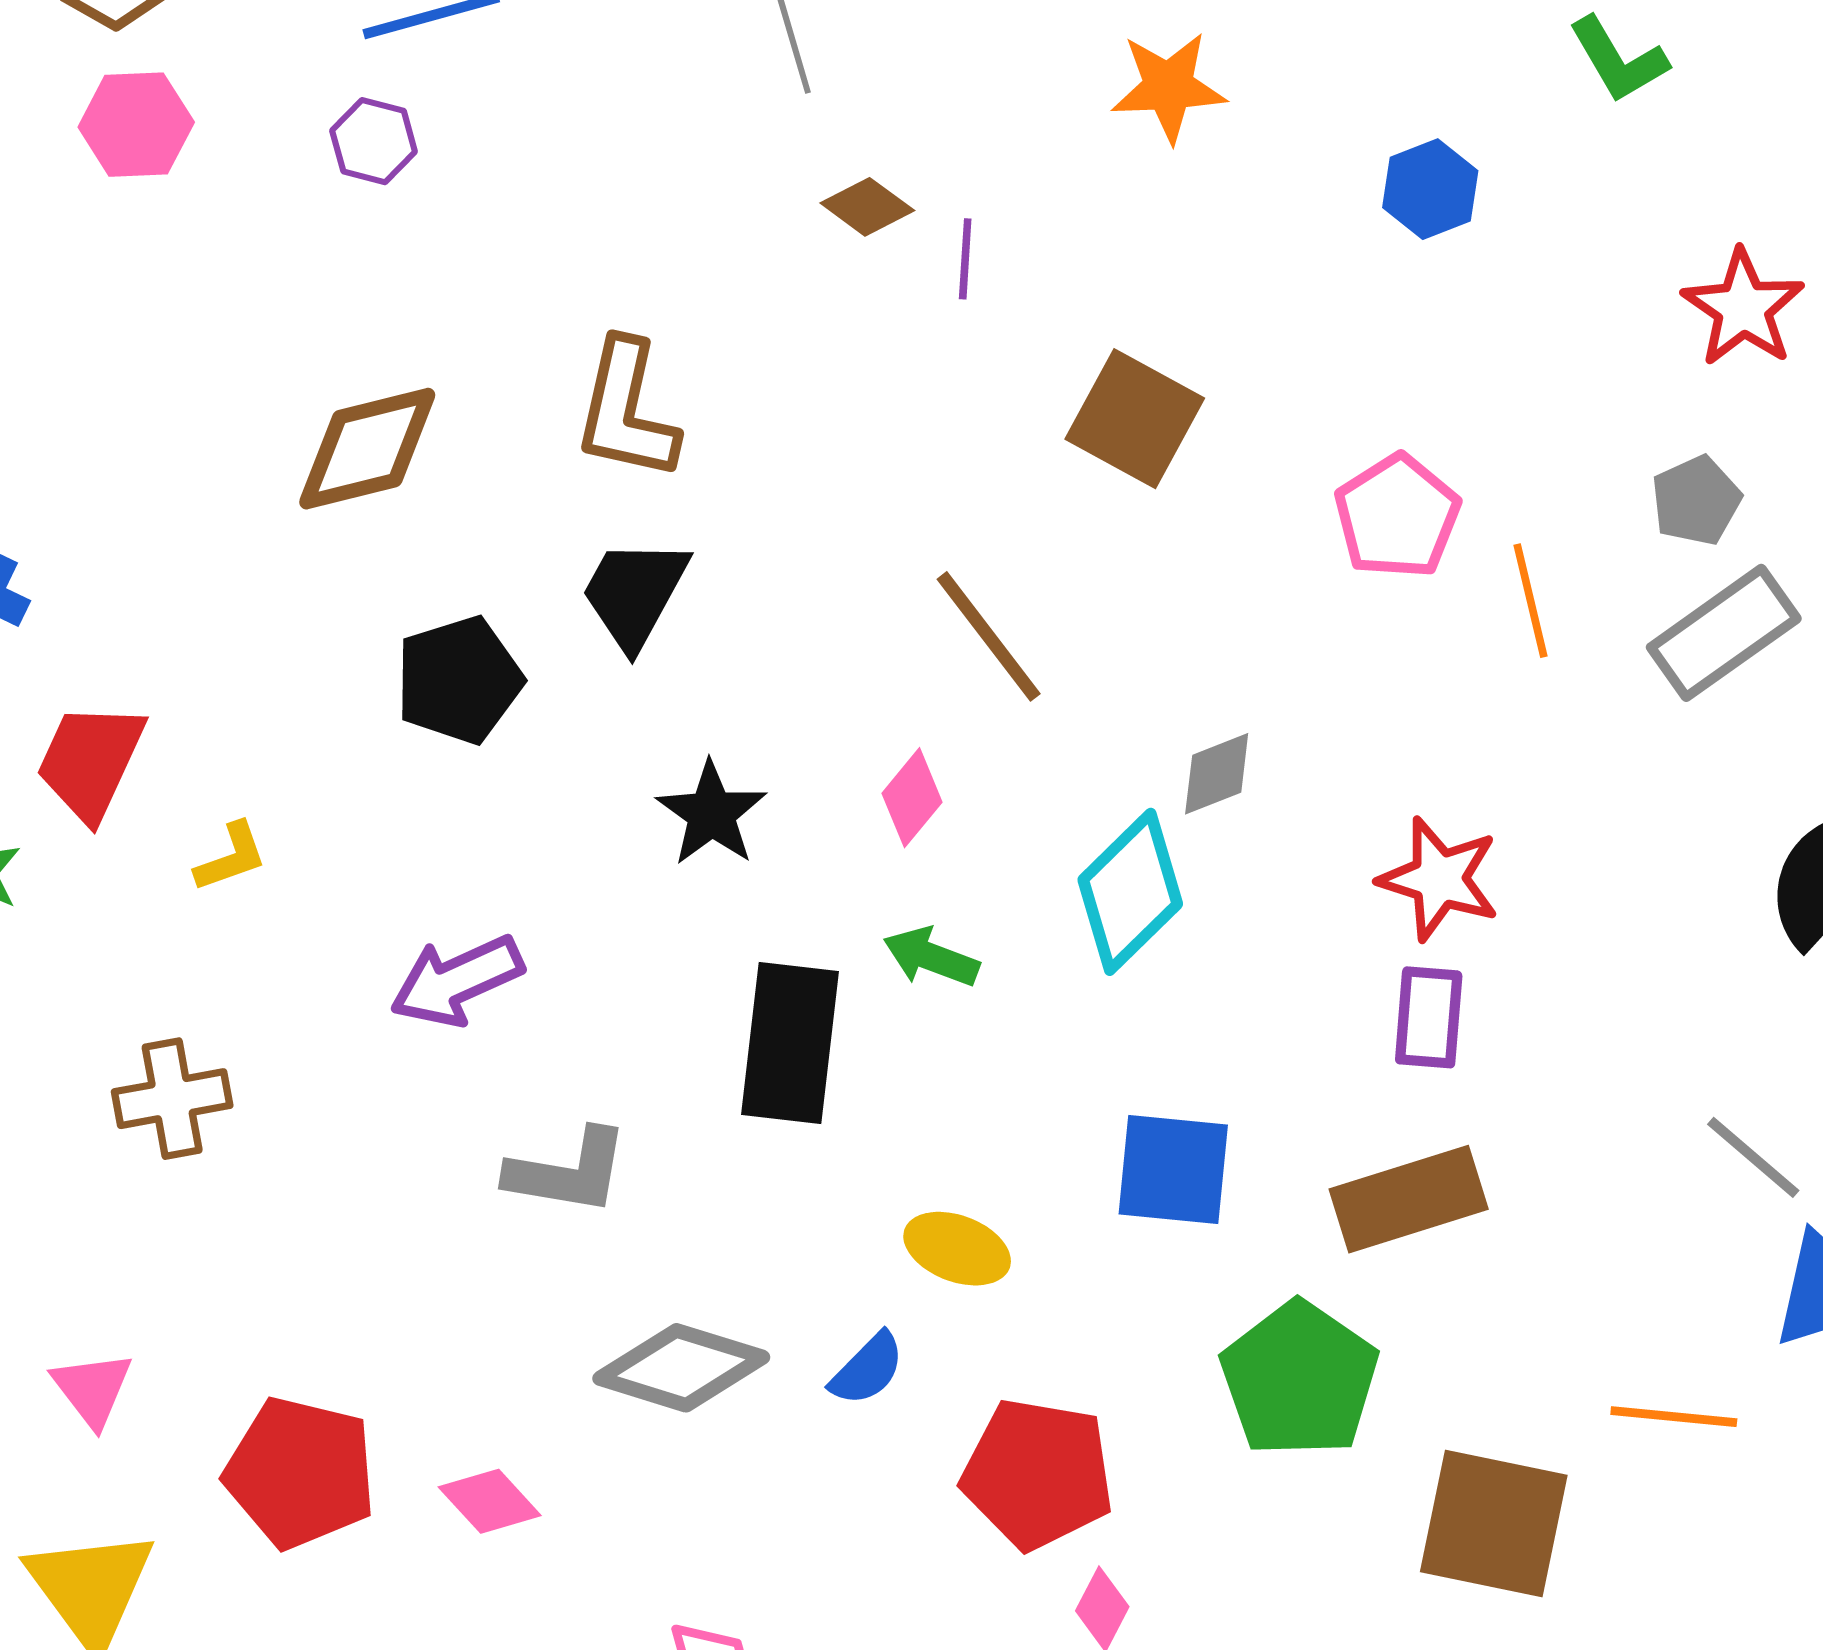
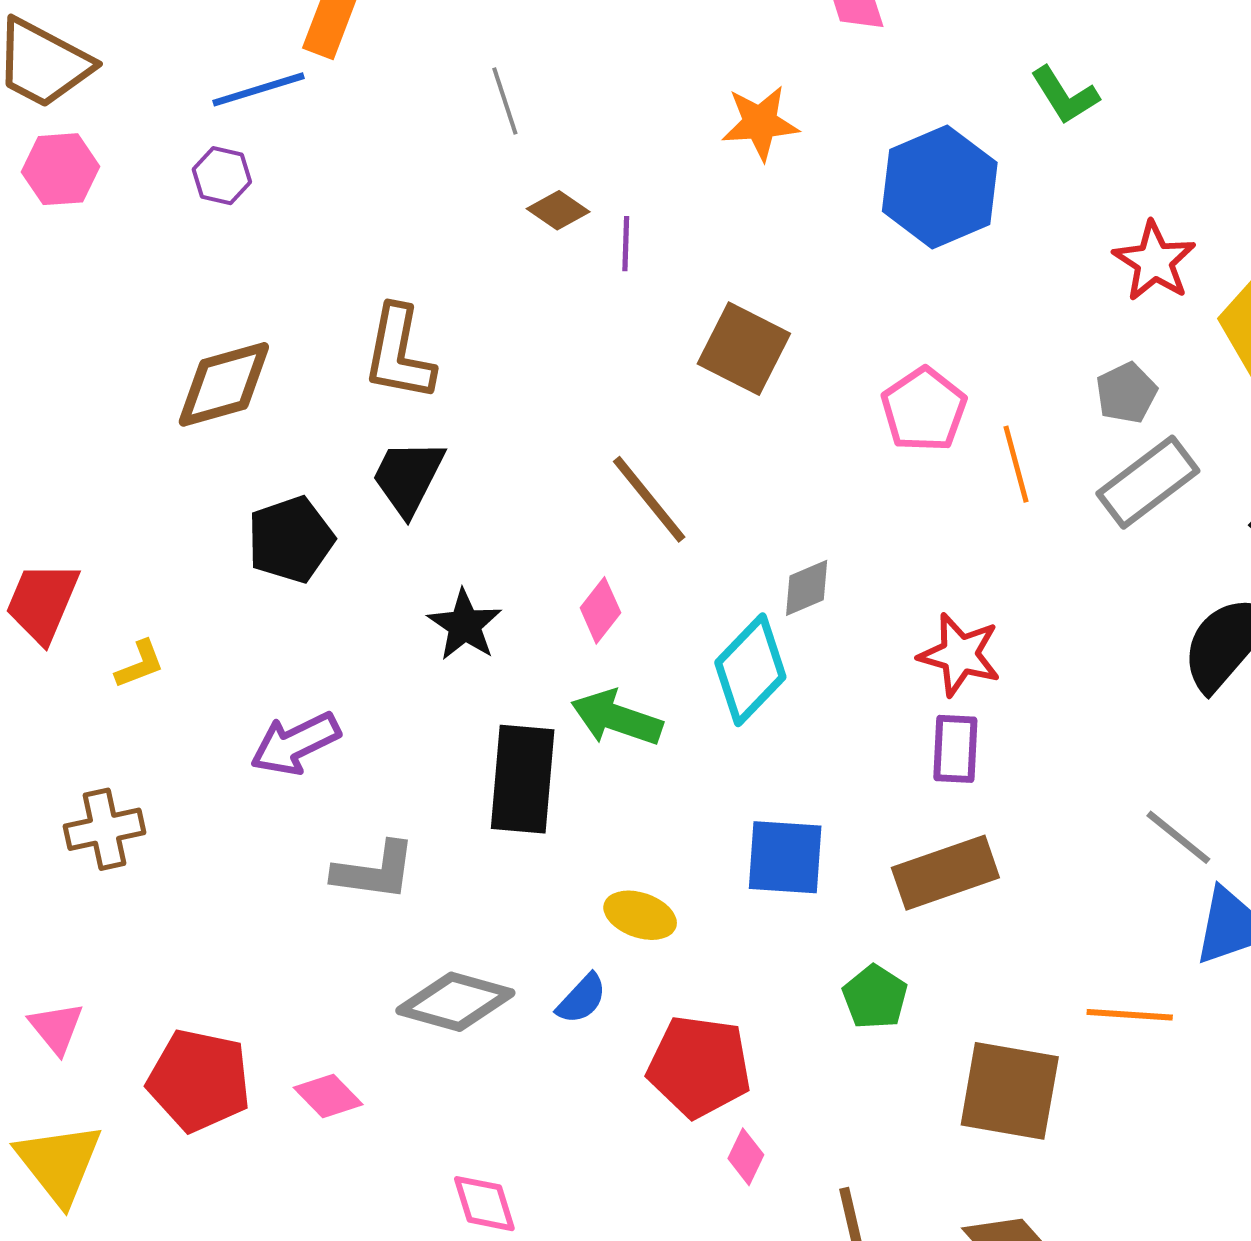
blue hexagon: (1430, 189) -> (940, 187), size x1.8
green arrow: (931, 957) -> (617, 718), size x1.4
green pentagon: (1299, 1379) -> (875, 997), size x0.6

